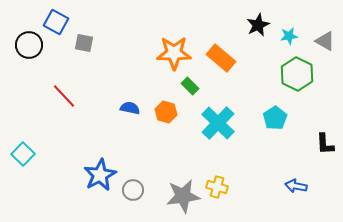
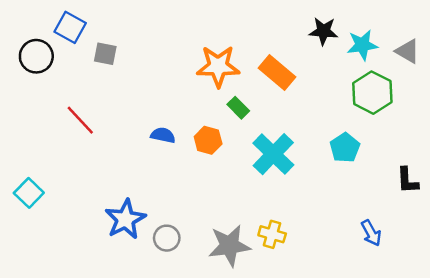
black star: (258, 25) -> (323, 31), turned 30
cyan star: (289, 36) -> (362, 45), size x1.4
blue arrow: (296, 186) -> (371, 233), turned -130

